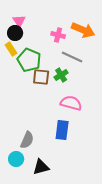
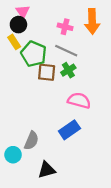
orange arrow: (83, 30) -> (92, 21), turned 65
gray line: (72, 57) -> (66, 51), moved
blue rectangle: (62, 130) -> (69, 130), turned 48
cyan circle: (16, 159) -> (13, 155), moved

